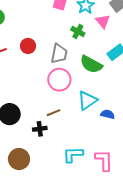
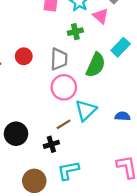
green cross: (78, 32) -> (75, 32), turned -32
green semicircle: (91, 64) -> (96, 65), turned -85
cyan triangle: (87, 100) -> (86, 110), moved
cyan L-shape: (73, 155) -> (68, 170), moved

